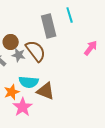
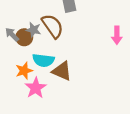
brown circle: (11, 42) -> (24, 37), moved
pink arrow: (91, 48) -> (117, 35), moved, turned 140

